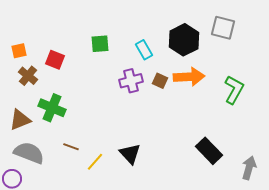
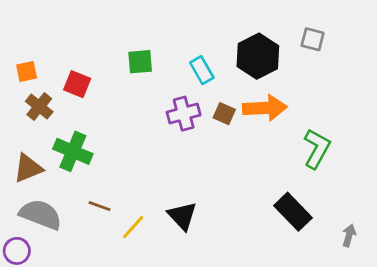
gray square: (223, 28) -> (313, 39), size x0.7
green L-shape: (234, 90) -> (317, 149), moved
gray arrow: (249, 168) -> (349, 235), size x0.7

